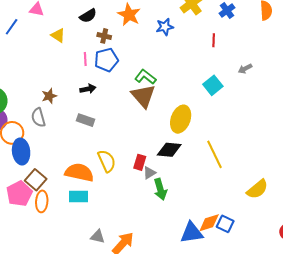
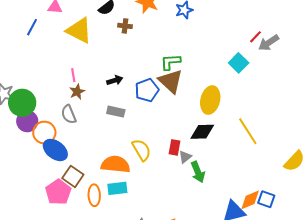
yellow triangle: (58, 35) -> (79, 30), size x1.8
red line: (214, 40) -> (256, 37), moved, turned 48
pink line: (85, 59) -> (73, 75), moved
blue pentagon: (106, 60) -> (147, 90), moved
gray arrow: (245, 69) -> (269, 43), size x1.5
green L-shape: (145, 77) -> (170, 62), turned -35
blue ellipse: (21, 151) -> (55, 150), turned -40
orange ellipse: (42, 201) -> (94, 195), moved

